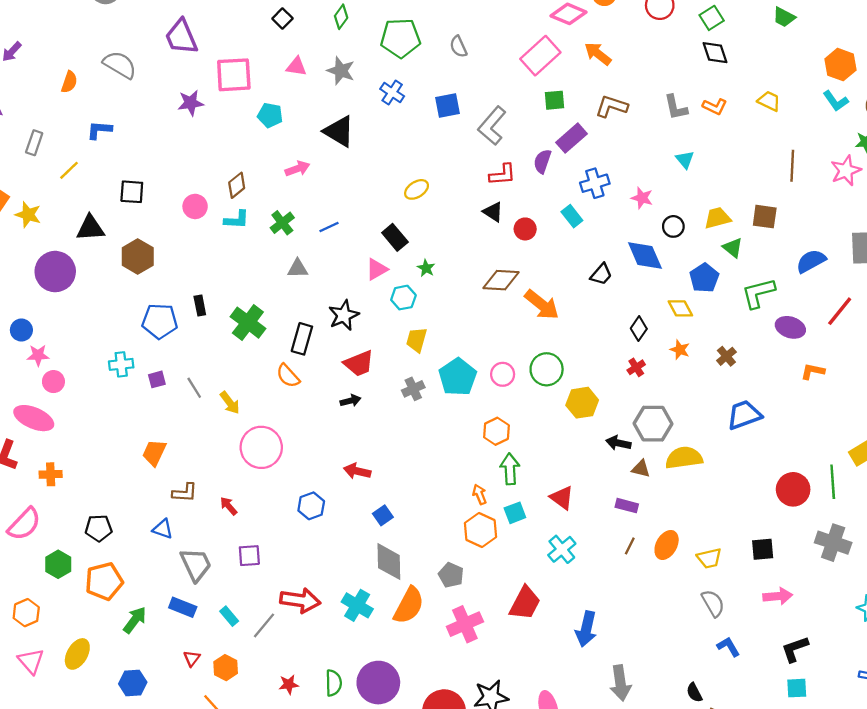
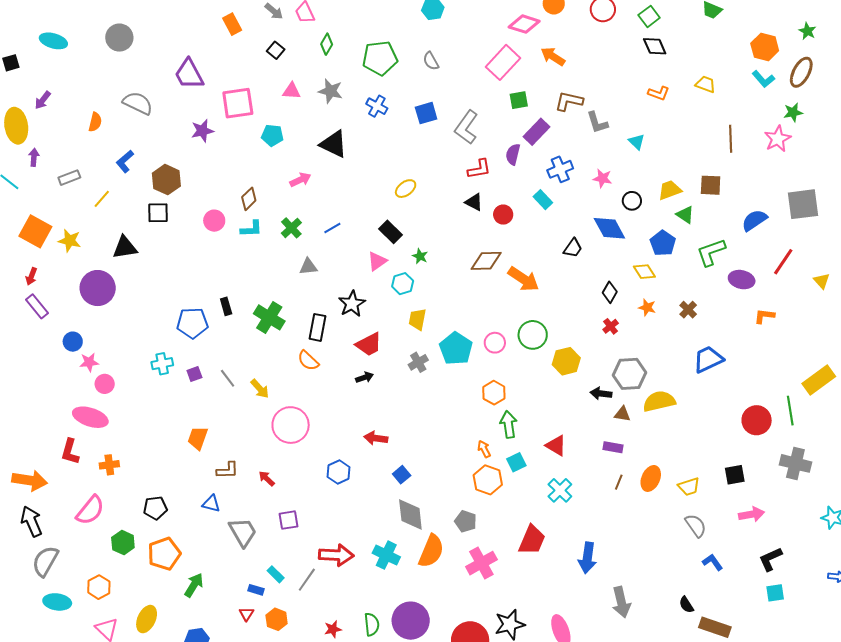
gray L-shape: (676, 107) -> (597, 123), moved
blue L-shape: (99, 130) -> (125, 161), turned -40
gray rectangle: (34, 143) -> (69, 178), turned 55
brown hexagon: (138, 256) -> (166, 180), moved
blue rectangle: (183, 607) -> (256, 590), moved, size x0.7

